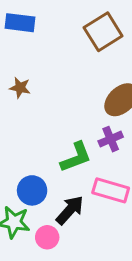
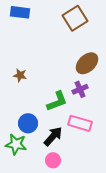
brown star: (20, 88) -> (20, 75), moved
pink circle: (47, 237) -> (53, 160), moved

